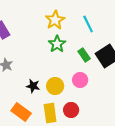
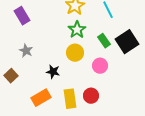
yellow circle: (55, 86) -> (75, 53), moved
orange rectangle: (21, 112) -> (41, 98), turned -66

